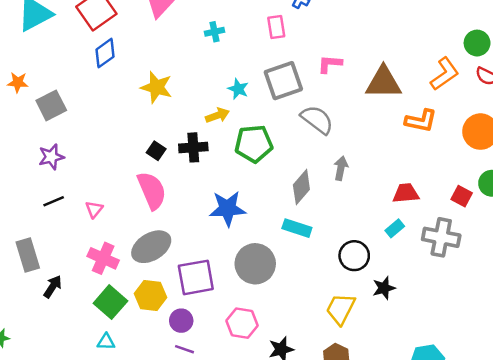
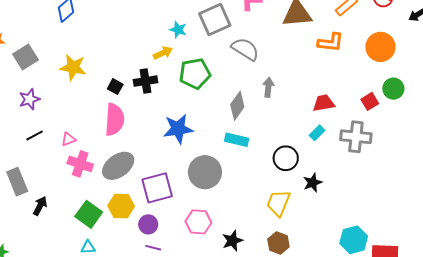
yellow star: (157, 87) -> (73, 67), moved
pink semicircle: (152, 191) -> (114, 120), turned 32
red square: (462, 196) -> (370, 101), turned 36
pink triangle: (94, 209) -> (68, 139), turned 35
pink cross: (103, 258) -> (80, 164), moved

